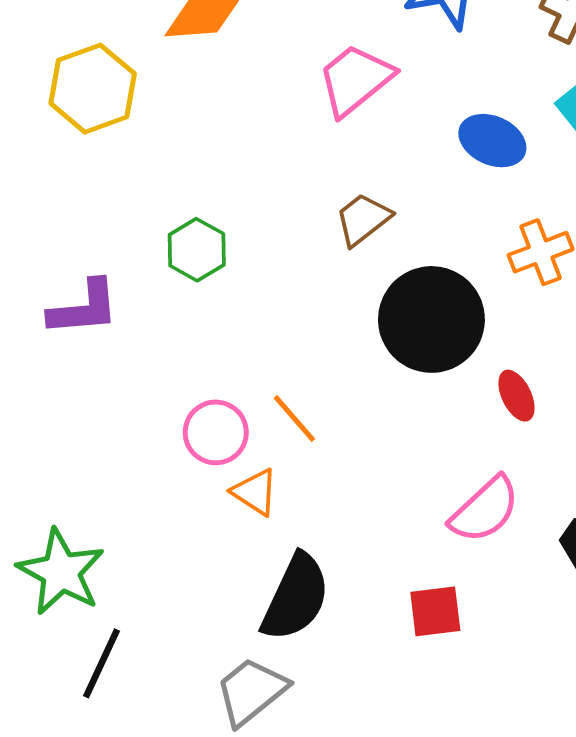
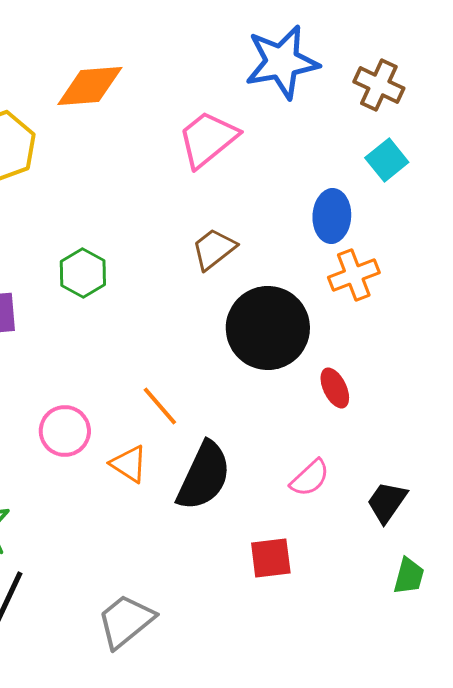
blue ellipse: (492, 141) -> (332, 216), moved, turned 69
pink circle: (216, 432) -> (65, 431), moved
pink semicircle: (485, 510) -> (310, 478), size x0.7
black semicircle: (296, 597) -> (204, 476), moved

